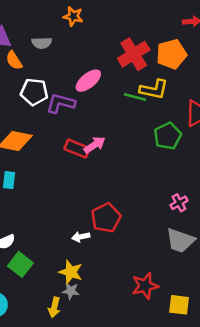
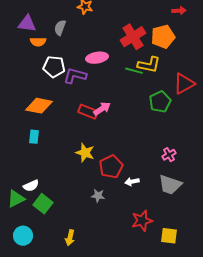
gray semicircle: (42, 43) -> (60, 28), turned 112
orange semicircle: (14, 60) -> (38, 42), turned -56
pink ellipse: (88, 81) -> (97, 58), turned 30
white arrow: (81, 237) -> (132, 182), moved
yellow star: (71, 272) -> (85, 153), moved
gray star: (71, 291) -> (98, 196), moved

